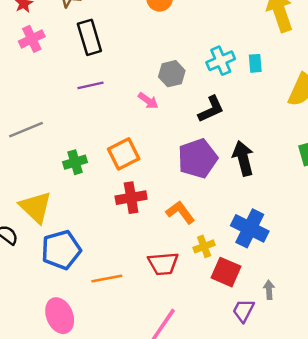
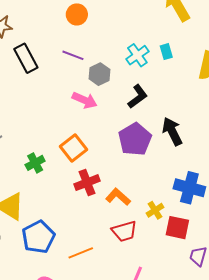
purple line: (91, 85) -> (73, 55), moved, turned 45
pink arrow: (148, 101) -> (85, 100), size x1.4
orange L-shape: (180, 212) -> (118, 197), moved

